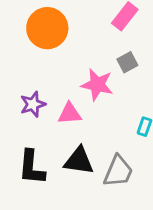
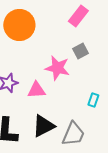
black triangle: (79, 161) -> (43, 126), turned -35

